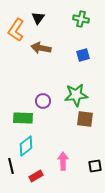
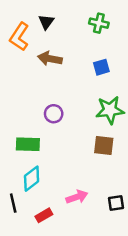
green star: (76, 95) -> (110, 110), moved
purple circle: (43, 101) -> (54, 114), moved
pink arrow: (63, 161) -> (77, 197), turned 72

